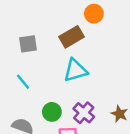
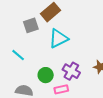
gray square: (28, 44) -> (31, 25), moved

